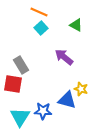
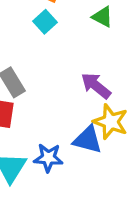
purple arrow: (64, 57) -> (96, 86), moved
yellow star: (81, 89) -> (111, 122), size x1.5

